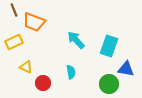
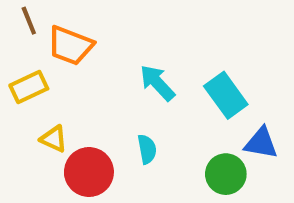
cyan rectangle: (109, 46) -> (226, 95), turned -55
red circle: (43, 83) -> (89, 172), size x1.5

